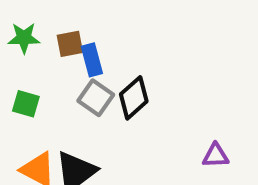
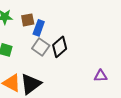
blue rectangle: (92, 60) -> (39, 28), turned 35

